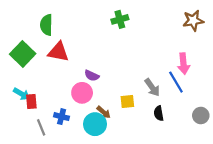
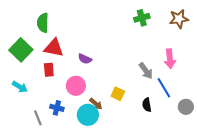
green cross: (120, 19) -> (142, 18), moved
purple semicircle: (92, 76) -> (85, 59), moved
blue line: (176, 82) -> (164, 88), moved
gray arrow: (152, 87) -> (146, 71), moved
red rectangle: (31, 101) -> (49, 70), moved
yellow square: (127, 101) -> (118, 94), turned 32

